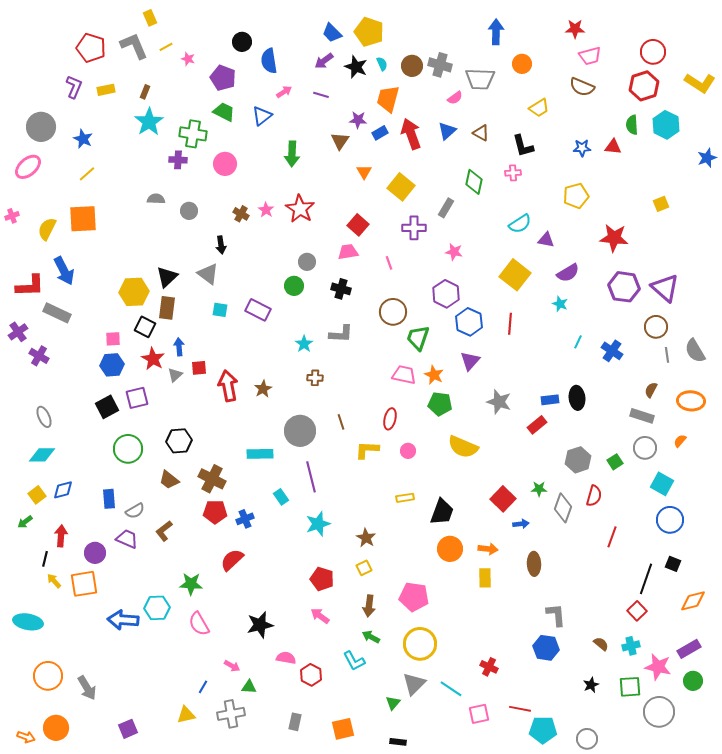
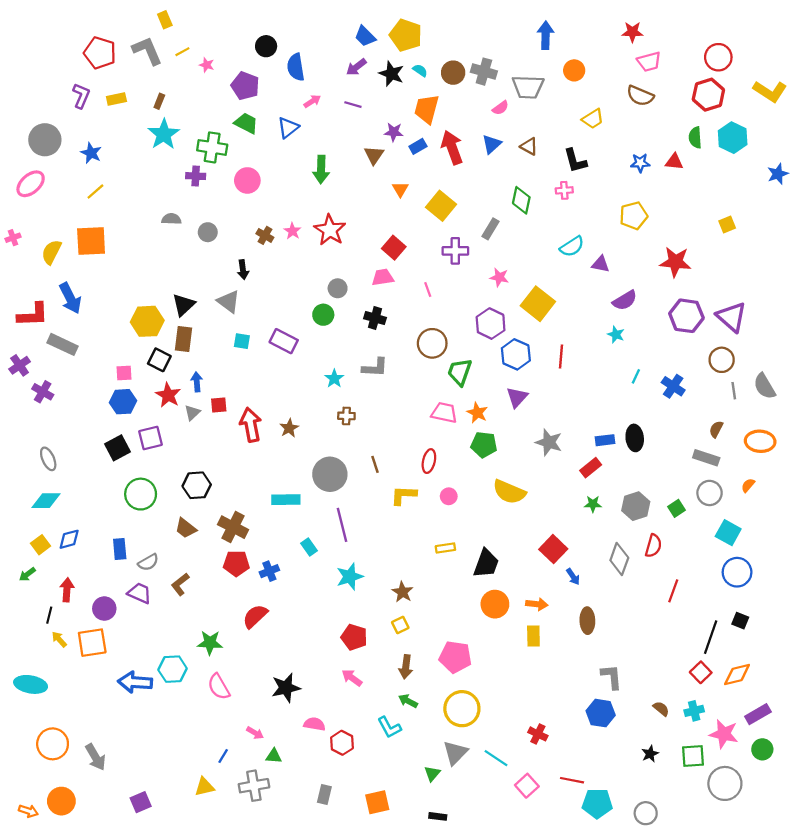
cyan semicircle: (382, 64) -> (420, 70), turned -32
yellow square: (515, 275) -> (538, 304), moved
green star: (539, 489) -> (593, 504), moved
blue arrow: (521, 524) -> (573, 577), turned 63
orange diamond: (693, 601) -> (737, 675), moved
pink square: (479, 714) -> (527, 786), turned -30

